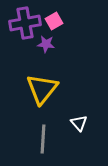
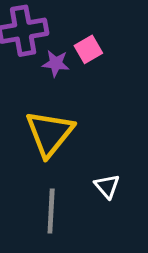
pink square: (54, 21) -> (88, 49), moved

